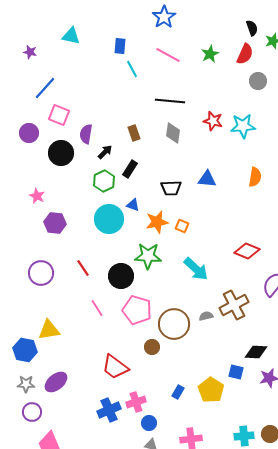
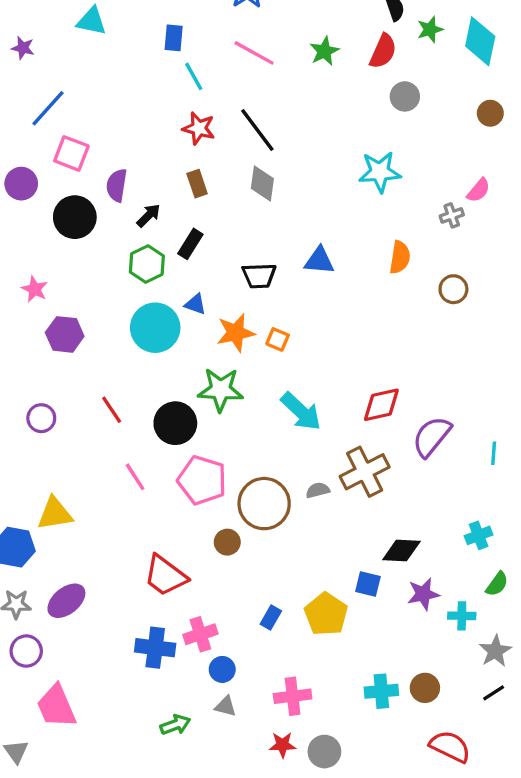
black line: (170, 101) -> (257, 130), turned 48
red star: (213, 121) -> (199, 128), moved
red diamond: (247, 251) -> (381, 405), moved, turned -35
purple circle: (41, 273) -> (41, 418), size x0.7
blue cross: (109, 410) -> (155, 648), turned 30

